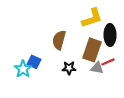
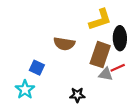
brown semicircle: (59, 40) -> (64, 44), turned -96
black star: (69, 68) -> (77, 95), moved
cyan star: (23, 69) -> (25, 89), moved

